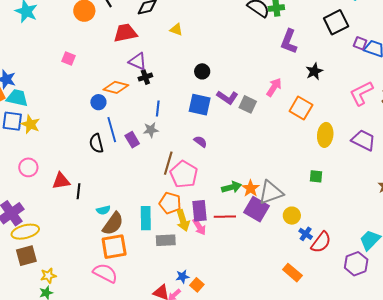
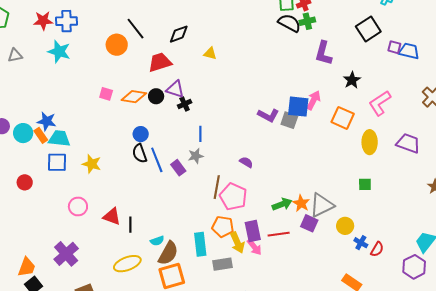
black circle: (202, 71) -> (156, 96), moved
orange diamond: (116, 87) -> (134, 97), moved
pink L-shape: (361, 93) -> (380, 103), moved
blue square: (200, 105) -> (298, 107), moved
yellow star: (30, 124) -> (92, 164), moved
black semicircle: (96, 143) -> (140, 153), moved
red triangle: (61, 181) -> (112, 216), turned 36
purple square: (256, 209) -> (309, 223), size x0.7
yellow ellipse: (25, 232) -> (127, 264), moved
red semicircle: (321, 242) -> (377, 249), size x0.7

